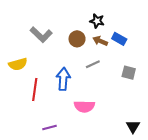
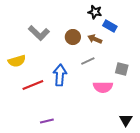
black star: (97, 21) -> (95, 12), moved
blue rectangle: (119, 39) -> (110, 26), moved
red line: (35, 90) -> (33, 85), turned 60
pink semicircle: (84, 106) -> (103, 87), moved

